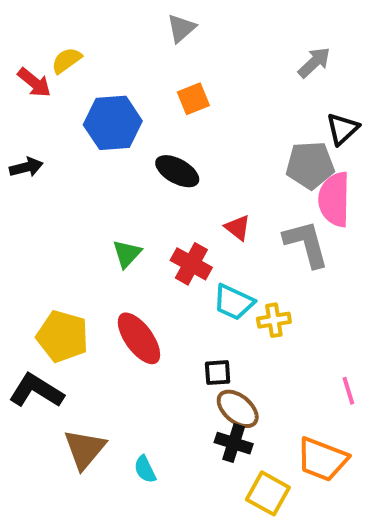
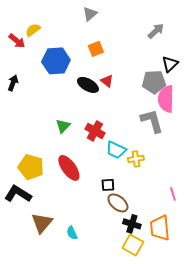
black arrow: (26, 167) -> (13, 83), turned -56
red triangle: (238, 228) -> (107, 81), moved
black cross: (234, 443) -> (132, 224), moved
orange trapezoid: (322, 459) -> (160, 228), turned 64

